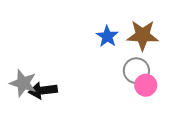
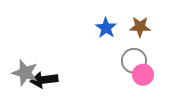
brown star: (143, 35) -> (140, 27), size x0.7

